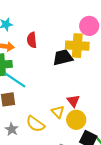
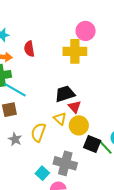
black trapezoid: (63, 57) -> (65, 94), moved
yellow semicircle: (35, 124) -> (38, 132), turned 78

